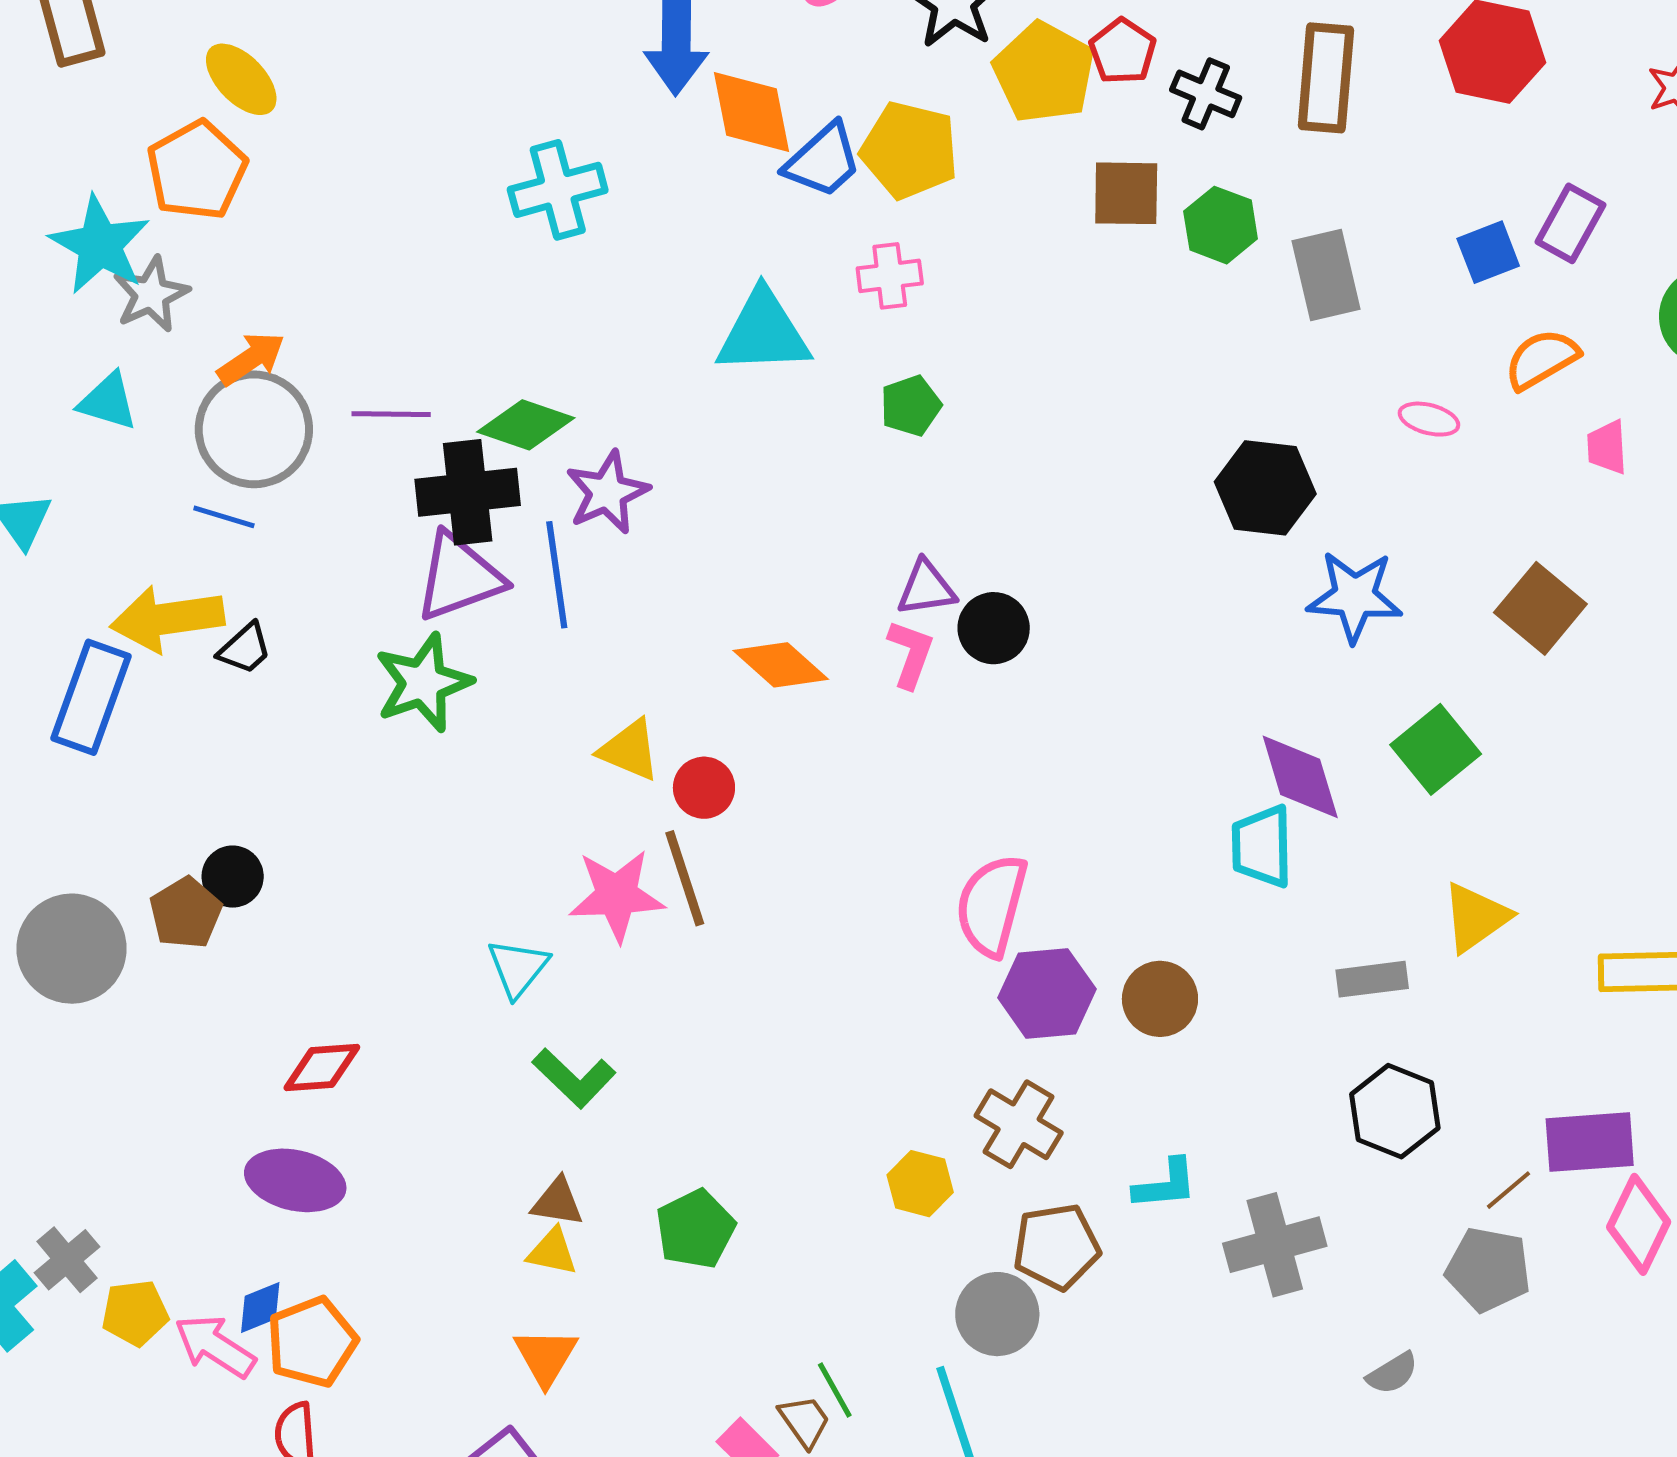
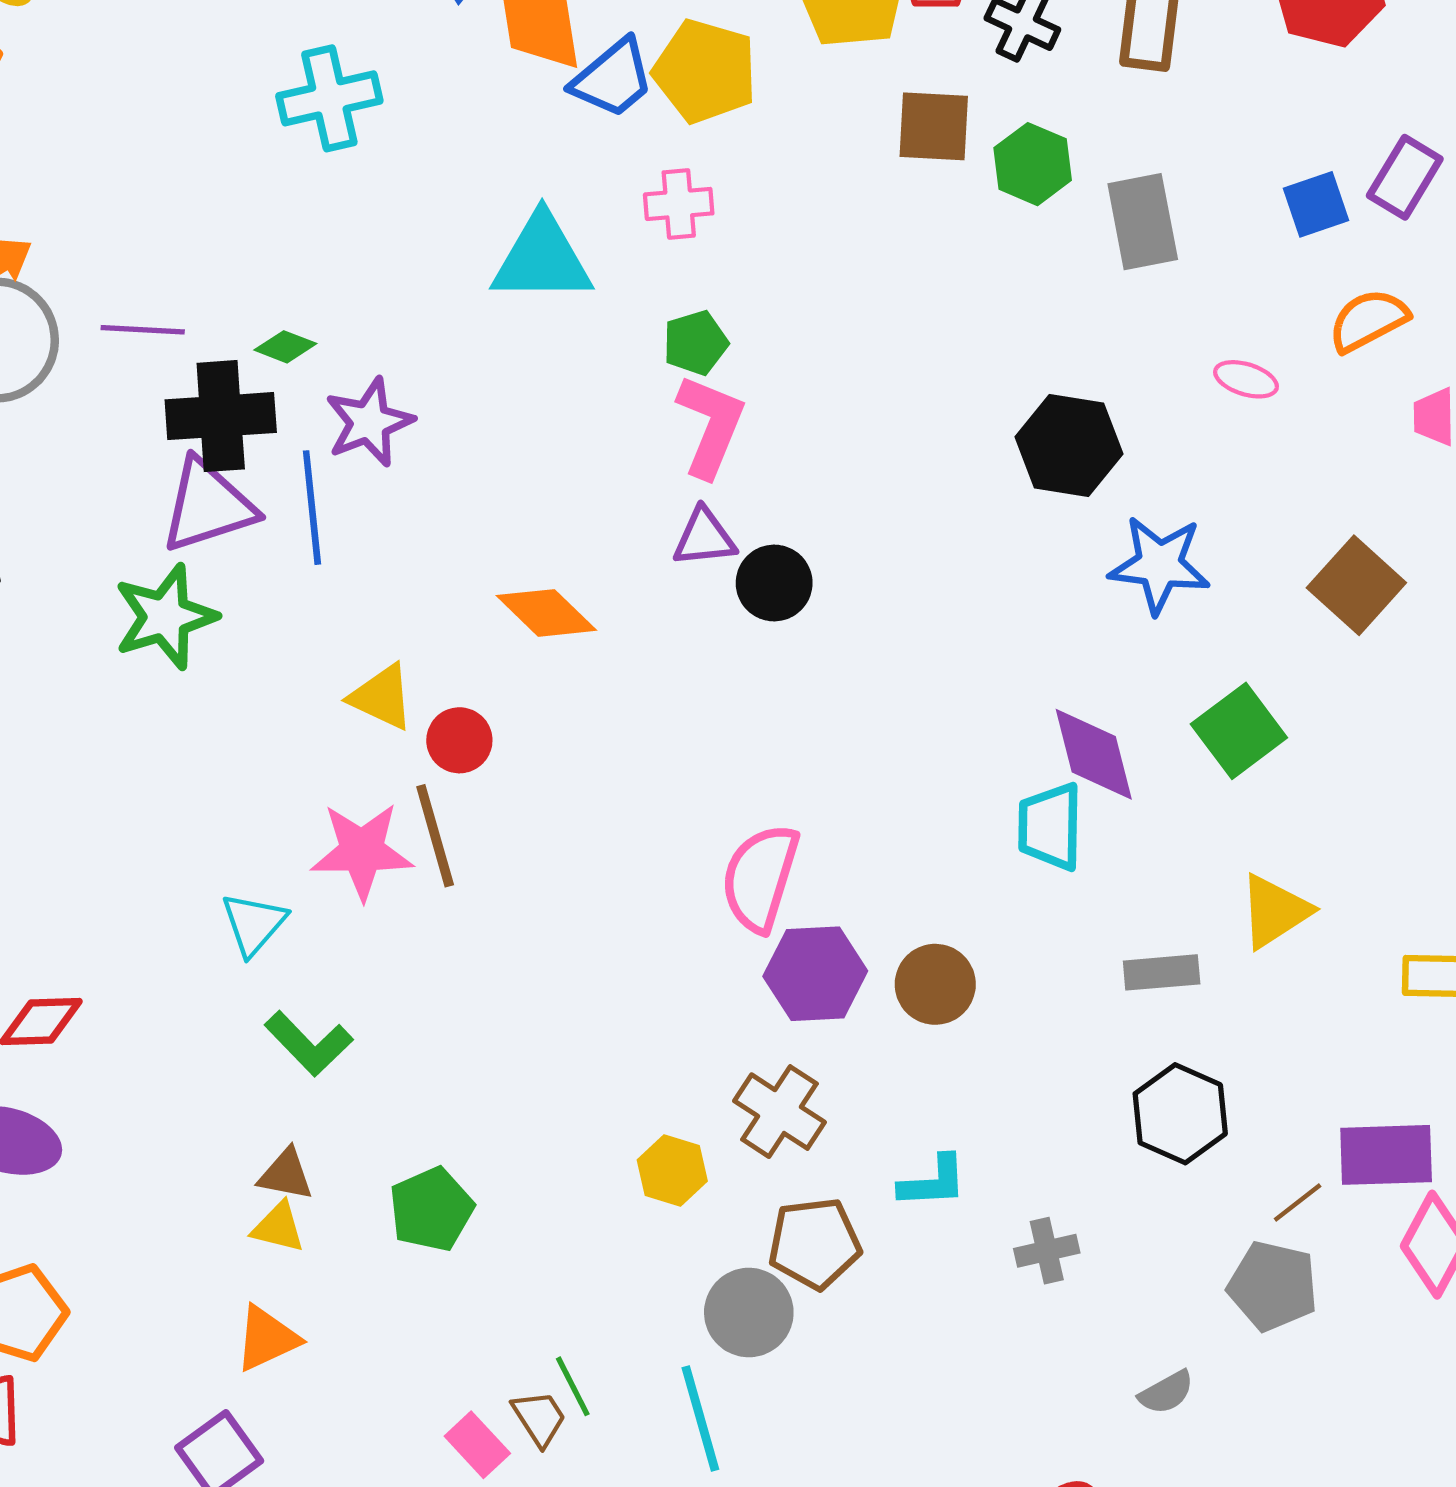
green diamond: (526, 425) -> (285, 347), size x0.6
pink L-shape: (911, 654) -> (711, 426), moved, size x1.4
gray cross: (1275, 1245) -> (1047, 1251), size x0.6
orange triangle: (546, 1357) -> (267, 1338), turned 32

